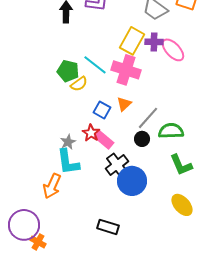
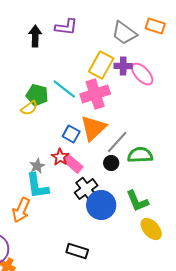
pink cross: (126, 70) -> (95, 94), turned -36
yellow semicircle: (79, 84) -> (29, 108), moved
orange triangle: (124, 104) -> (93, 128), size x1.8
green L-shape: (181, 165) -> (137, 201), moved

